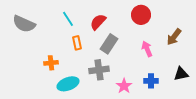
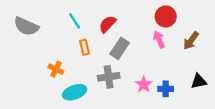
red circle: (141, 15) -> (166, 16), moved
pink arrow: (147, 49) -> (159, 40), moved
orange cross: (51, 63) -> (56, 69), turned 32
pink star: (124, 86) -> (144, 85), moved

